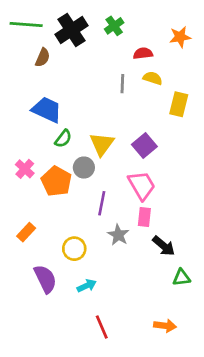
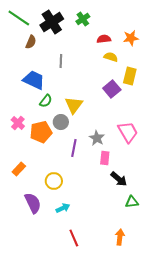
green line: (26, 24) -> (19, 18), turned 30
orange star: (180, 37) -> (131, 38), moved
gray line: (122, 84) -> (61, 61), moved
purple square: (144, 146) -> (112, 89), moved
orange pentagon: (56, 181) -> (41, 132), turned 30
pink trapezoid: (142, 185) -> (128, 132), moved
gray star: (118, 235) -> (97, 138), moved
orange arrow: (165, 326) -> (120, 237), turned -91

